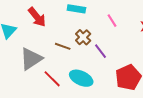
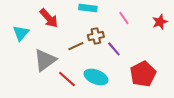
brown cross: (83, 37) -> (96, 36), turned 35
brown line: (63, 46) -> (76, 46), turned -42

